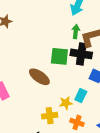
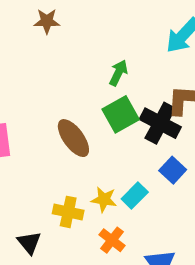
green arrow: (76, 32) -> (118, 73), moved
green square: (59, 56) -> (121, 114), turned 36

